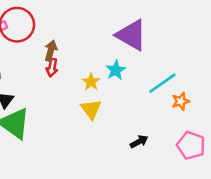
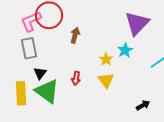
purple triangle: (131, 35) -> (137, 23), turned 44
red arrow: (52, 68) -> (76, 78), moved

